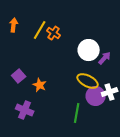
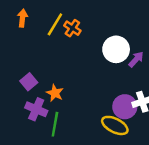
yellow ellipse: (88, 81) -> (115, 125), moved
purple cross: (25, 110) -> (36, 109), moved
green line: (77, 113) -> (55, 124), moved

